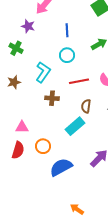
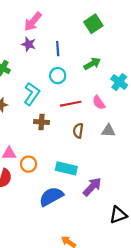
purple star: (28, 26) -> (29, 44), moved
cyan rectangle: (75, 126) -> (66, 168), moved, turned 54
orange circle: (43, 146) -> (29, 164), moved

